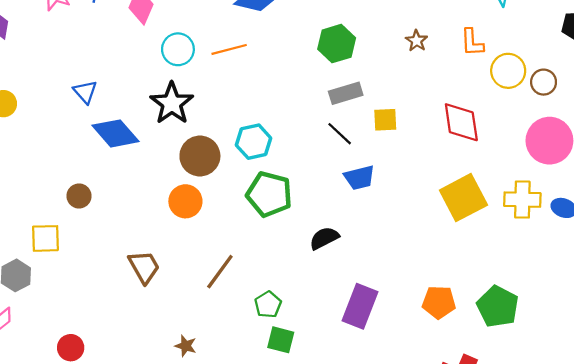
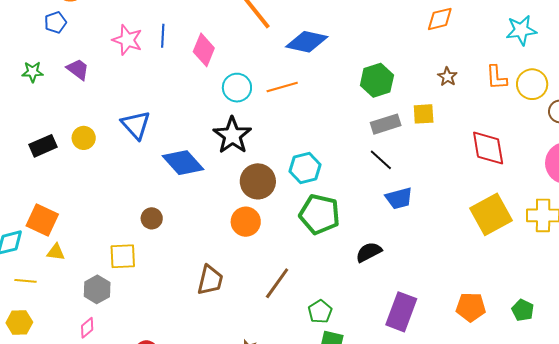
yellow circle: (508, 71) -> (532, 84), moved
blue triangle: (85, 92) -> (136, 125), moved, size x1.4
yellow square: (385, 120) -> (424, 114), moved
brown trapezoid: (144, 267) -> (210, 280), turned 44
green pentagon: (498, 307) -> (523, 310), size x0.6

